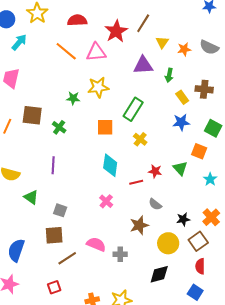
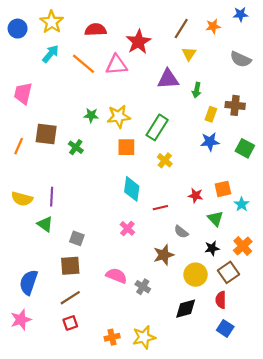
brown line: (143, 23) -> (181, 29), moved
cyan arrow: (19, 42) -> (51, 54), moved
orange star: (184, 49) -> (213, 26), moved
yellow star: (98, 87) -> (119, 116), moved
yellow rectangle: (182, 97) -> (211, 114), turned 56
orange square: (199, 151) -> (223, 189), moved, turned -35
purple line: (53, 165) -> (52, 197), moved
green triangle: (180, 168) -> (215, 219), moved
red star: (155, 171) -> (196, 196), moved
gray cross: (120, 254) -> (143, 287), turned 32
brown line: (67, 258) -> (70, 298), moved
red semicircle: (200, 266) -> (221, 300), moved

